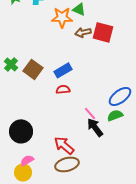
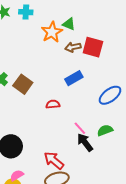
orange star: (62, 17) -> (52, 32), turned -30
blue rectangle: (63, 70) -> (74, 78), moved
blue ellipse: (120, 96) -> (110, 95), moved

